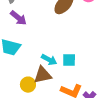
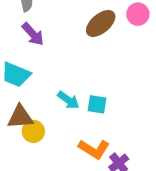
brown triangle: (43, 75) -> (20, 117), moved

